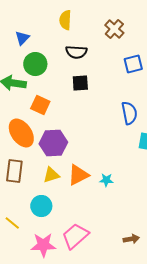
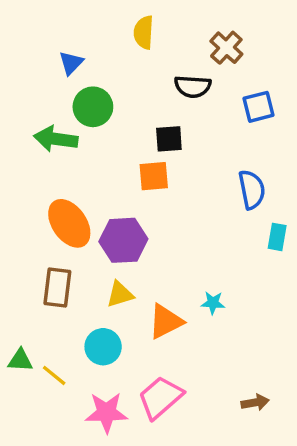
black semicircle: (76, 52) -> (193, 87), moved
orange square: (40, 105) -> (154, 176), moved, turned -30
orange triangle: (78, 175) -> (166, 321), moved

